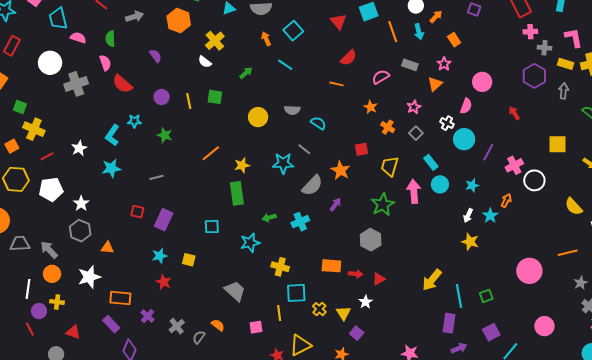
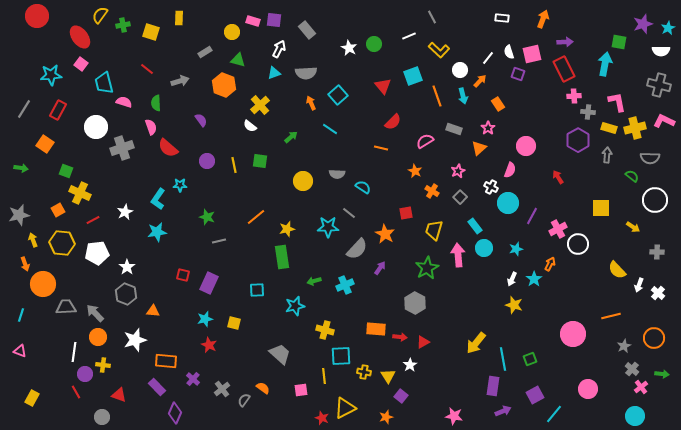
green star: (165, 135) -> (207, 217), moved
gray line: (157, 177) -> (219, 241), moved
yellow cross: (319, 309) -> (364, 372), turned -32

